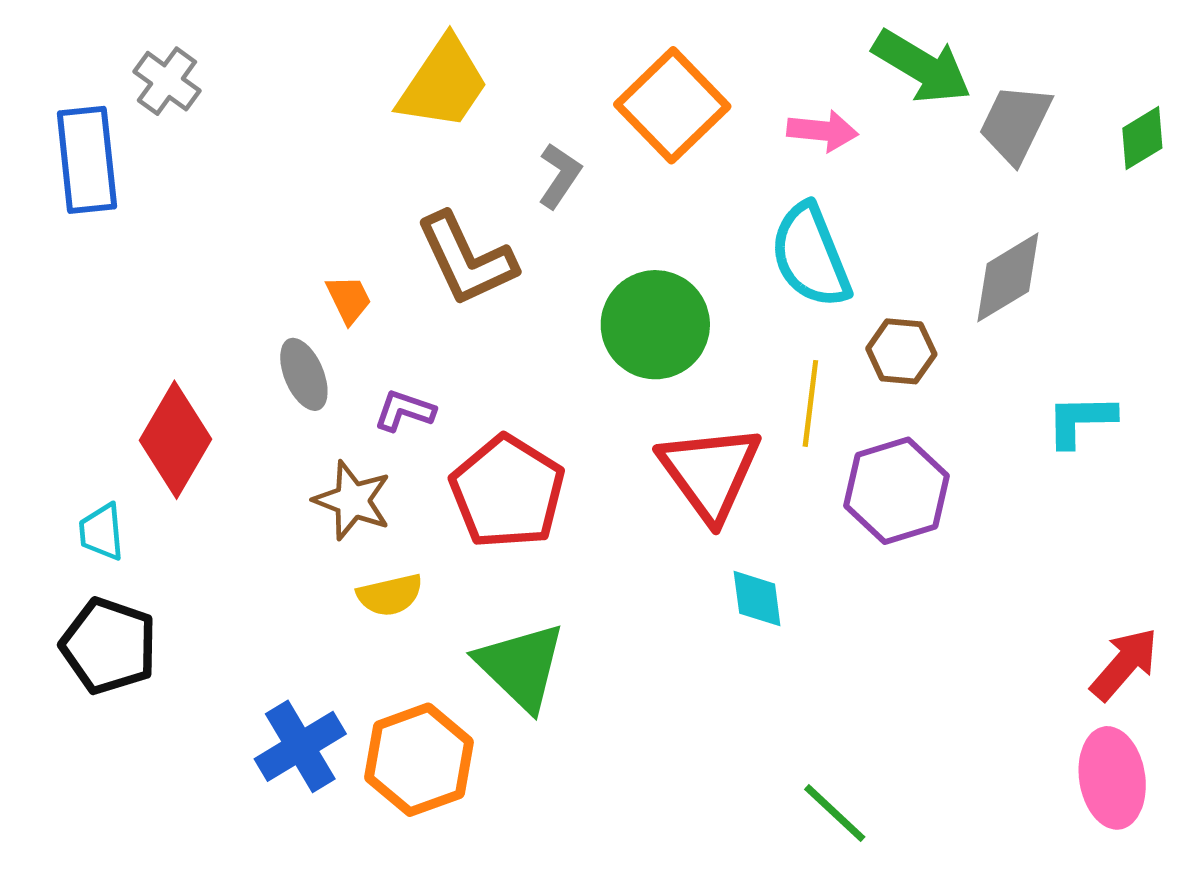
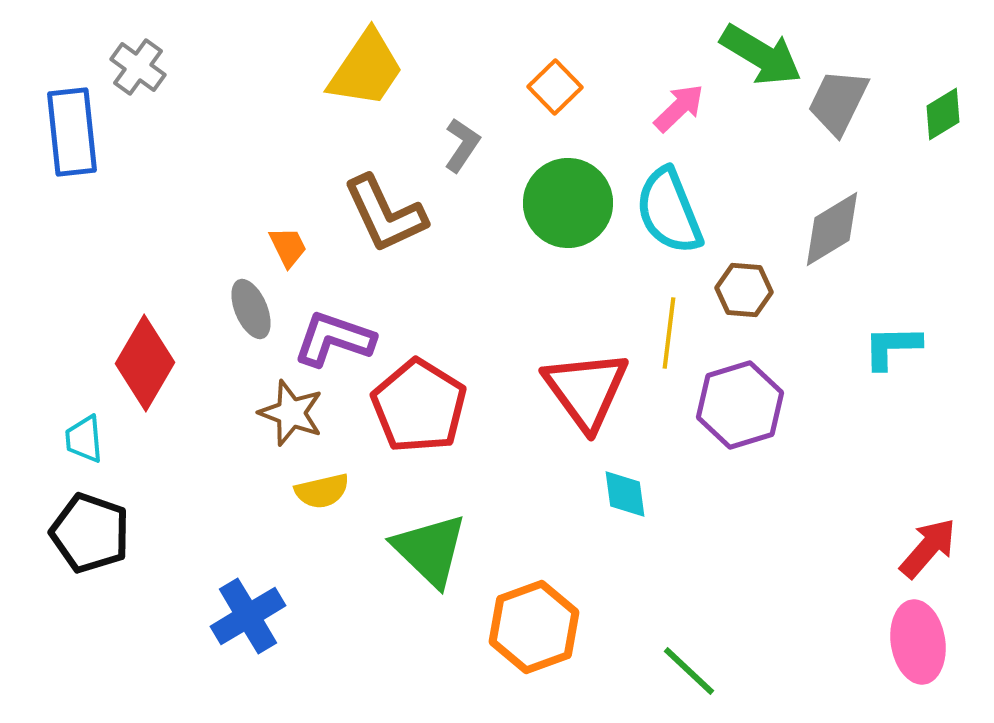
orange square: (672, 105) -> (555, 87), size x0.6
pink arrow: (823, 131) -> (679, 108), turned -50
green circle: (655, 325) -> (568, 203), moved
purple L-shape: (404, 411) -> (334, 339), size x1.6
orange hexagon: (419, 760) -> (534, 627), moved

